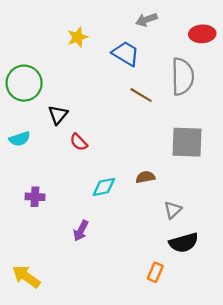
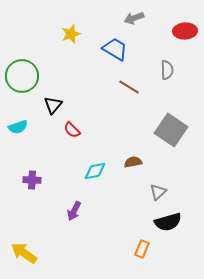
gray semicircle: (183, 77) -> (167, 70), size x0.6
gray square: (187, 142) -> (171, 130), turned 32

